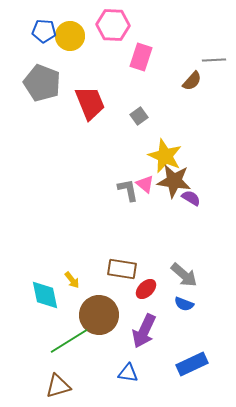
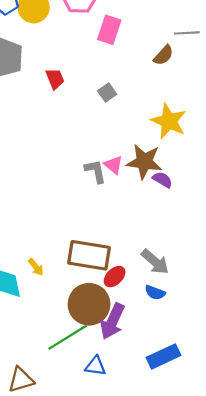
red trapezoid: (90, 103) -> (55, 79), size x0.6
yellow star: (165, 156) -> (169, 121), moved
brown rectangle: (122, 269) -> (89, 255), size x1.4
brown circle: (99, 315) -> (89, 304), moved
green line: (69, 341) -> (68, 337), moved

